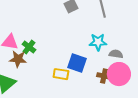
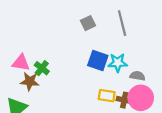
blue square: (77, 63) -> (98, 60), moved
yellow rectangle: (61, 74) -> (107, 96), moved

